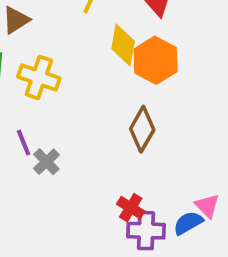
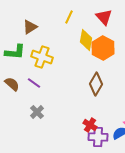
purple line: (23, 143) -> (34, 83), moved, turned -32
gray cross: (46, 162) -> (37, 112), moved

